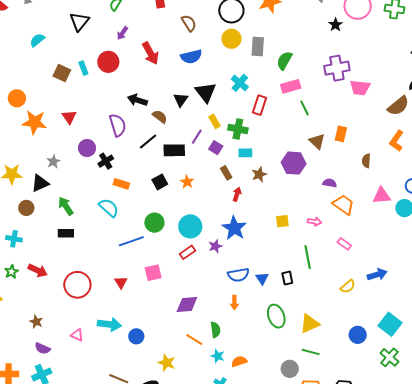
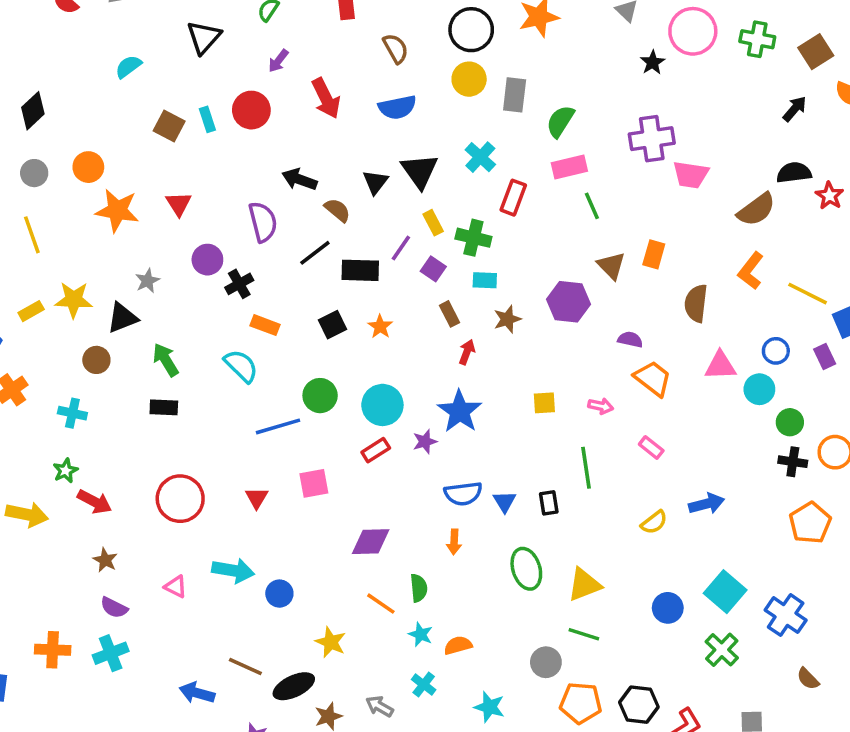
brown semicircle: (366, 161) -> (696, 303), size x1.5
red arrow: (38, 270) -> (95, 502), moved

